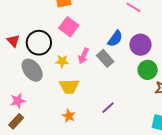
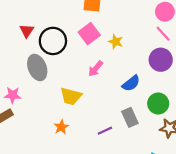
blue semicircle: (115, 39) -> (131, 83), moved
purple circle: (140, 45) -> (161, 60), moved
gray rectangle: (105, 58) -> (130, 117), moved
yellow star: (62, 61) -> (116, 42), moved

